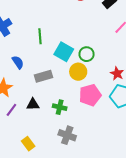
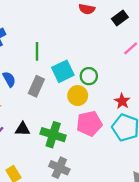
cyan square: (64, 52) -> (63, 71), turned 30
gray rectangle: (43, 76) -> (36, 86), moved, turned -54
green cross: (60, 107) -> (53, 135), size x1.5

